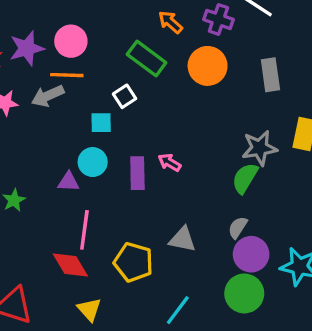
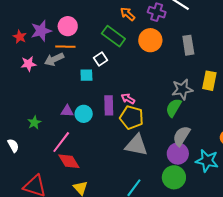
cyan circle: (93, 162) -> (84, 114), moved
gray semicircle: (238, 227) -> (181, 136), moved, size x1.5
pink line: (84, 230) -> (61, 142), moved, turned 30
gray triangle: (182, 239) -> (136, 145), size x1.4
yellow pentagon: (133, 262) -> (132, 117), moved

